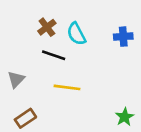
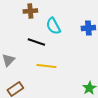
brown cross: (47, 27) -> (30, 11), moved, turned 32

